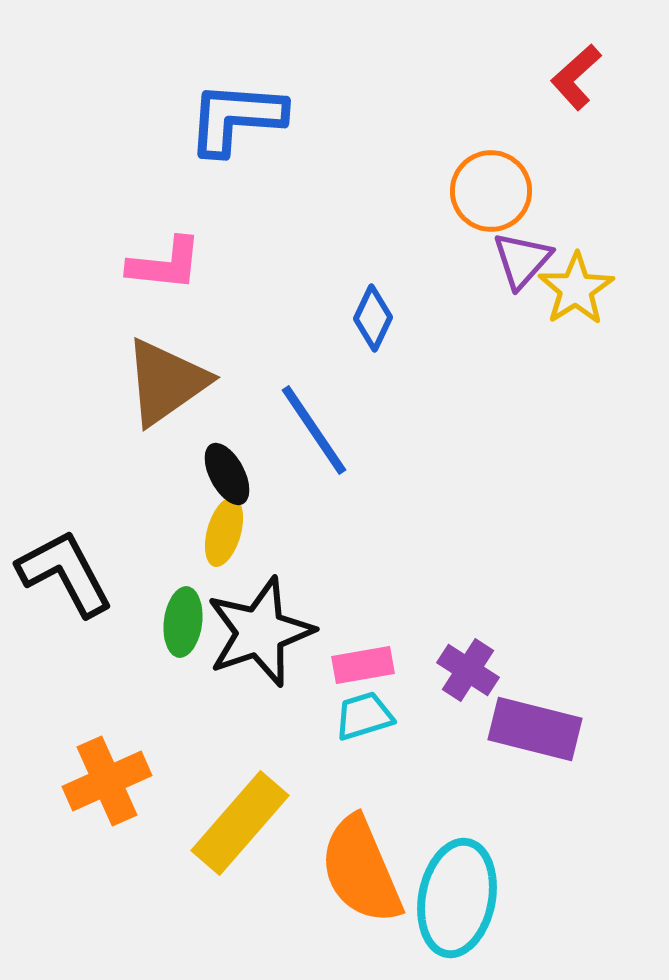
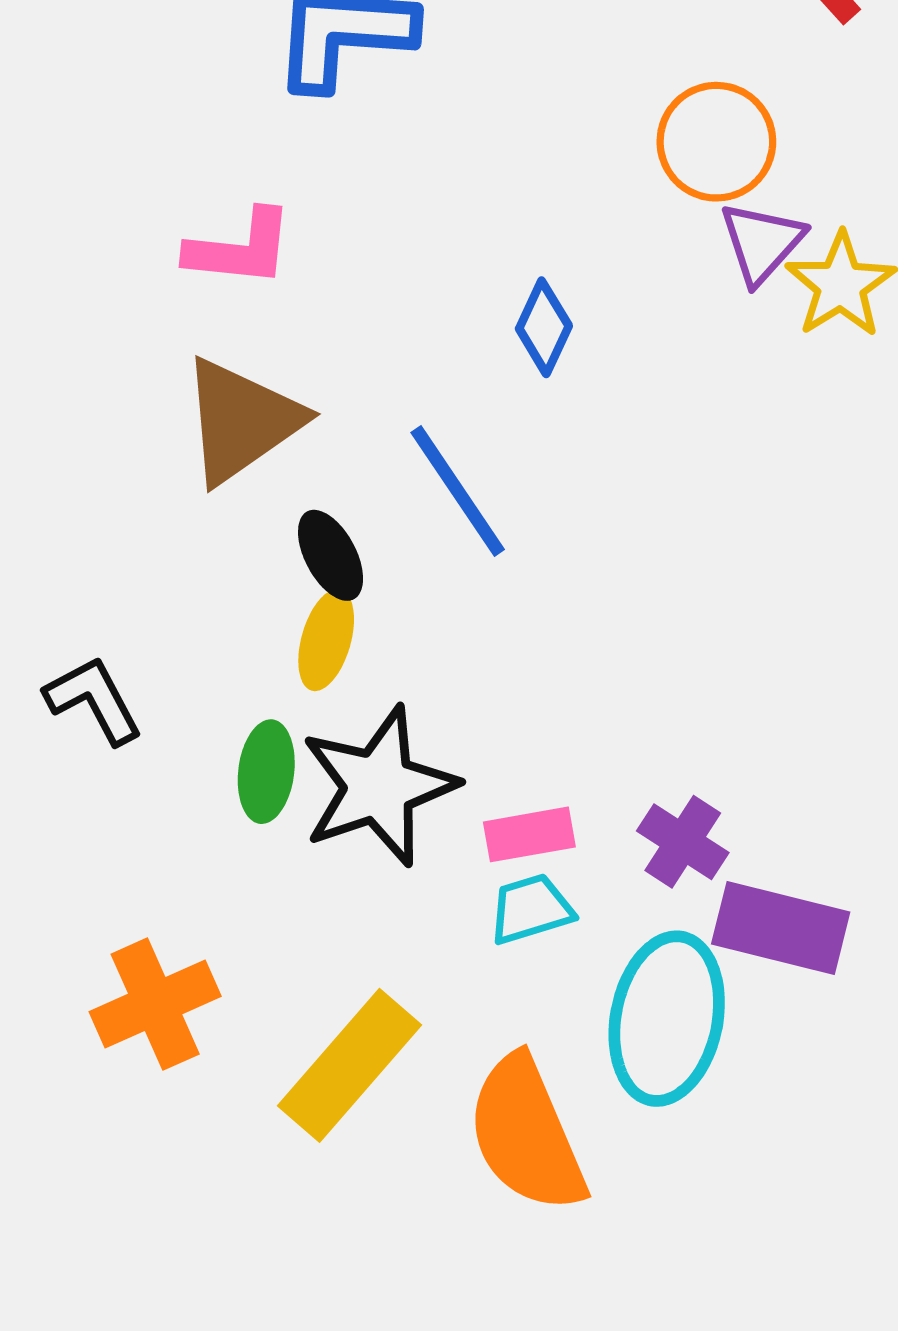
black L-shape: (65, 573) -> (94, 700), size x0.7
cyan ellipse: (457, 898) -> (667, 1019), moved

